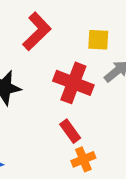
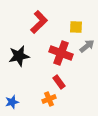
orange cross: (83, 159) -> (49, 99), moved

